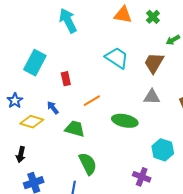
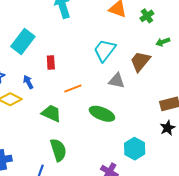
cyan trapezoid: (117, 58) -> (105, 50), turned -95
gray triangle: (152, 97) -> (117, 81), moved
blue arrow: (53, 108) -> (28, 82), moved

